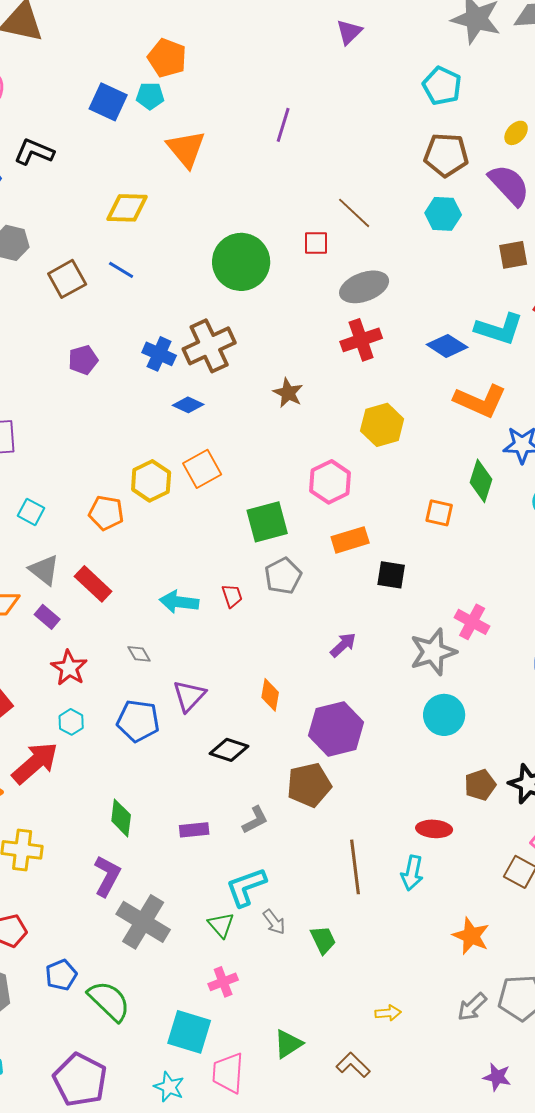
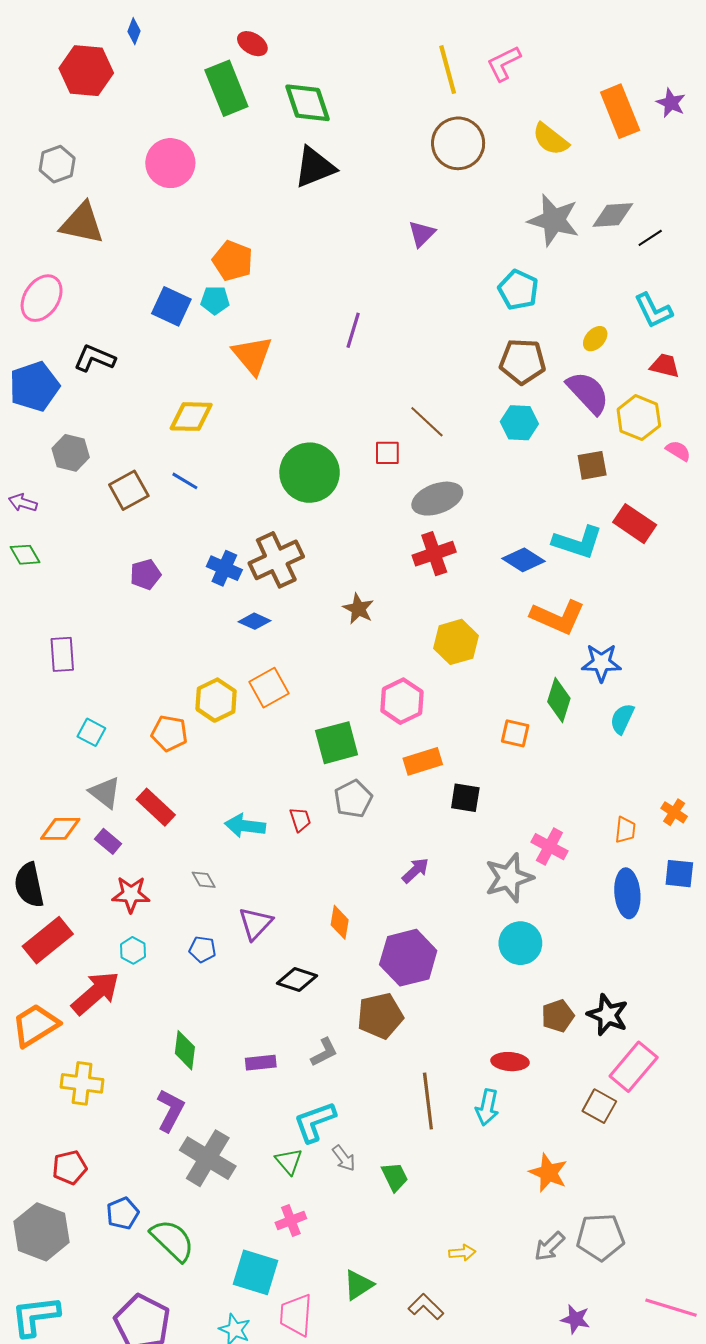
red star: (69, 668) -> (131, 894), turned -30
blue pentagon: (138, 721) -> (203, 949), size x0.6

